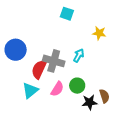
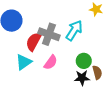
cyan arrow: (79, 56) -> (74, 30), size x1.5
green circle: (77, 86) -> (84, 61), moved

